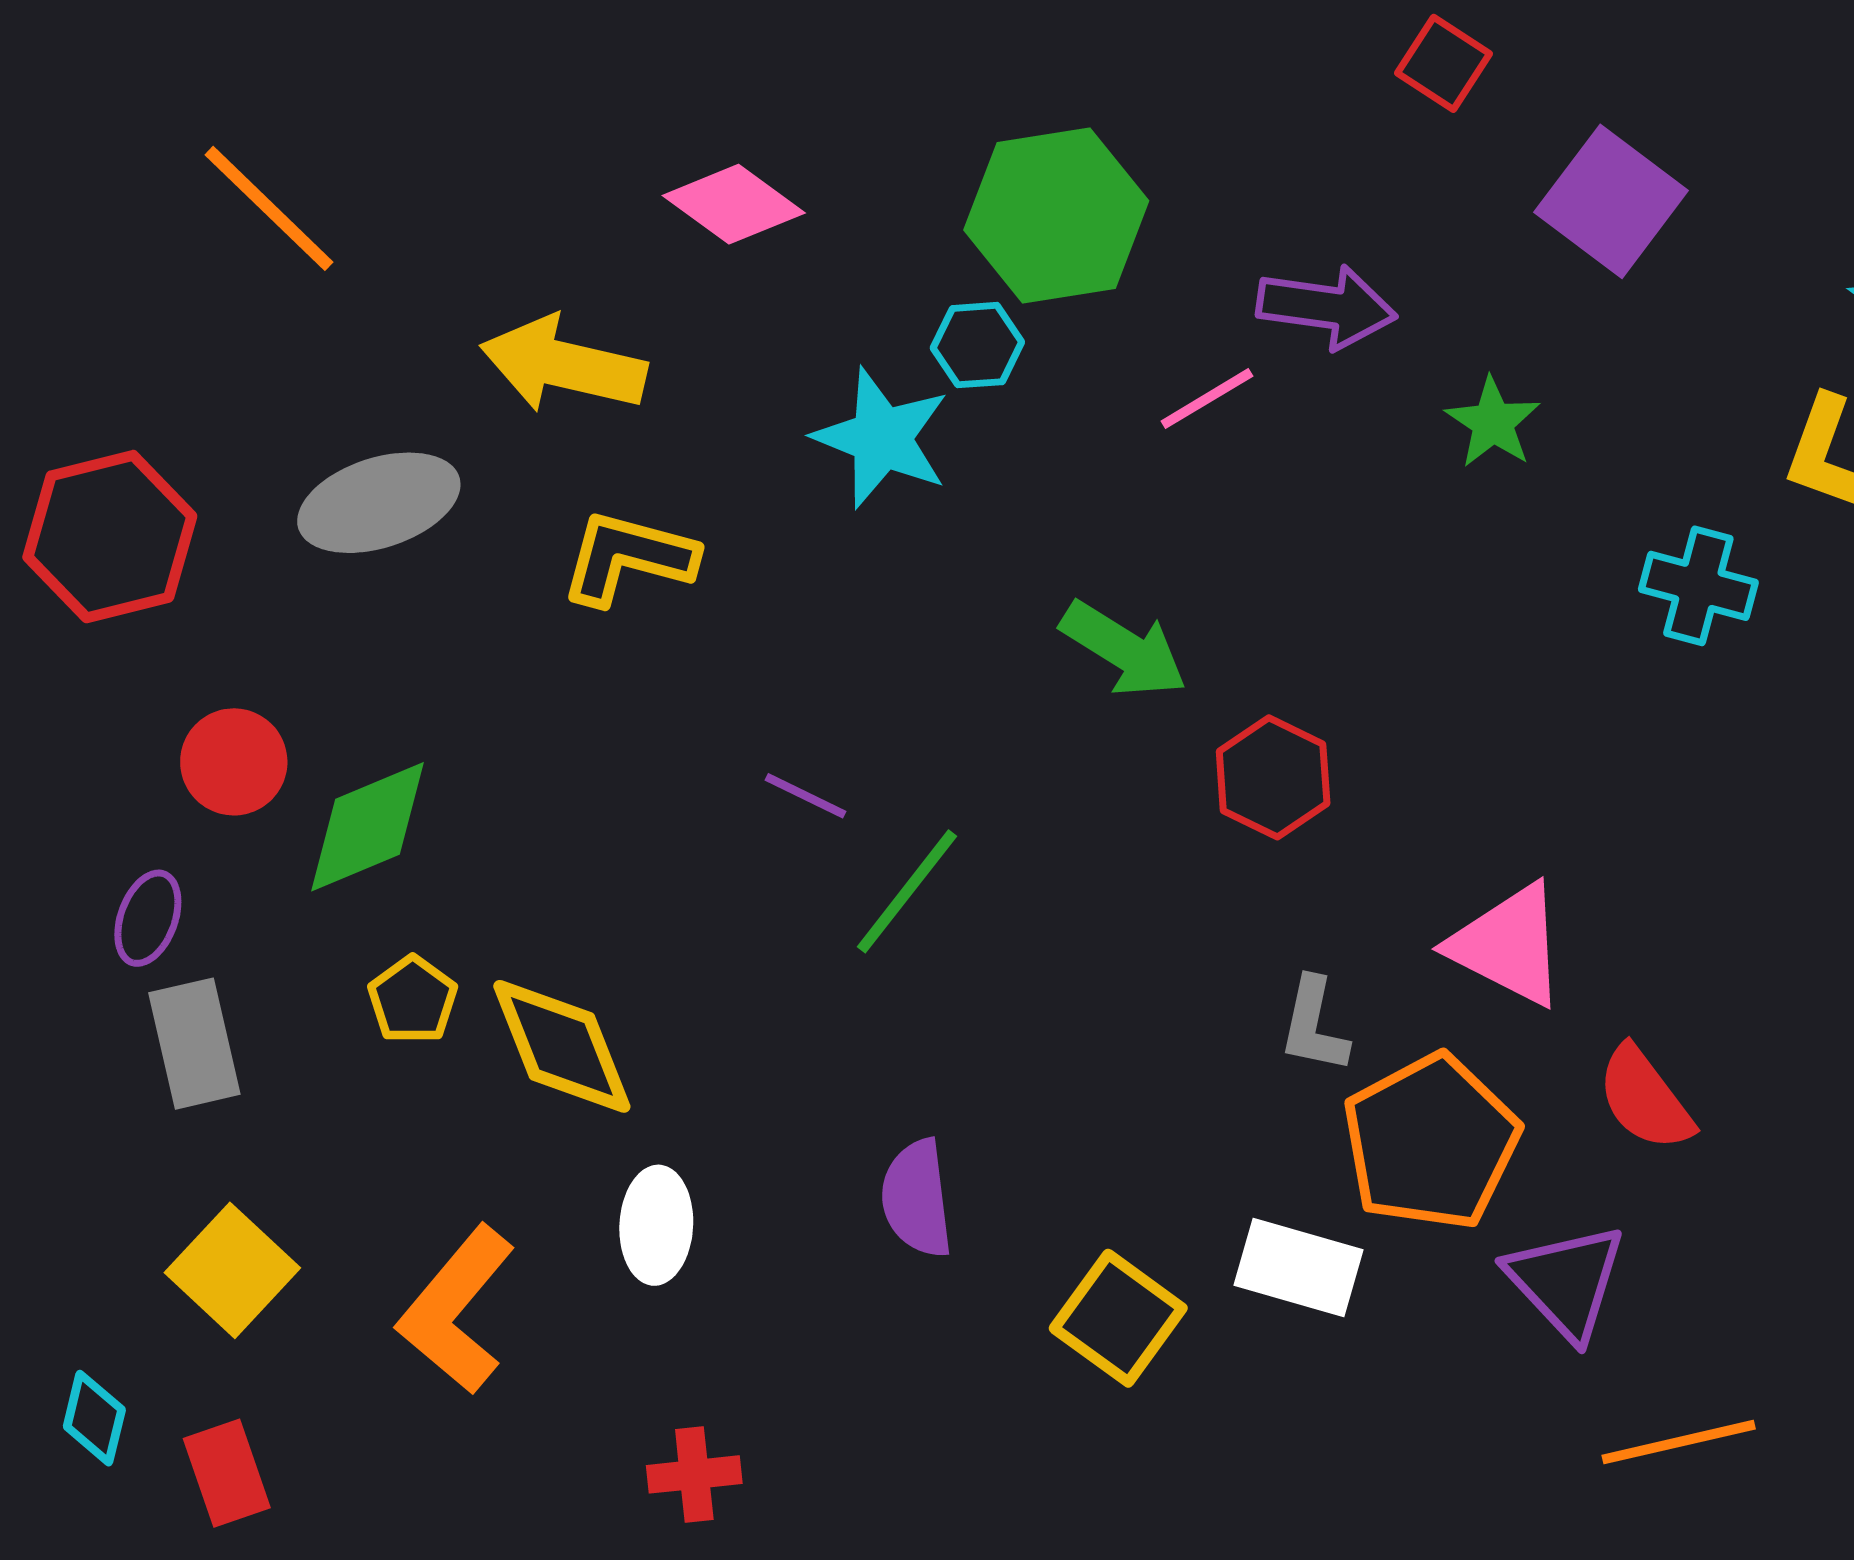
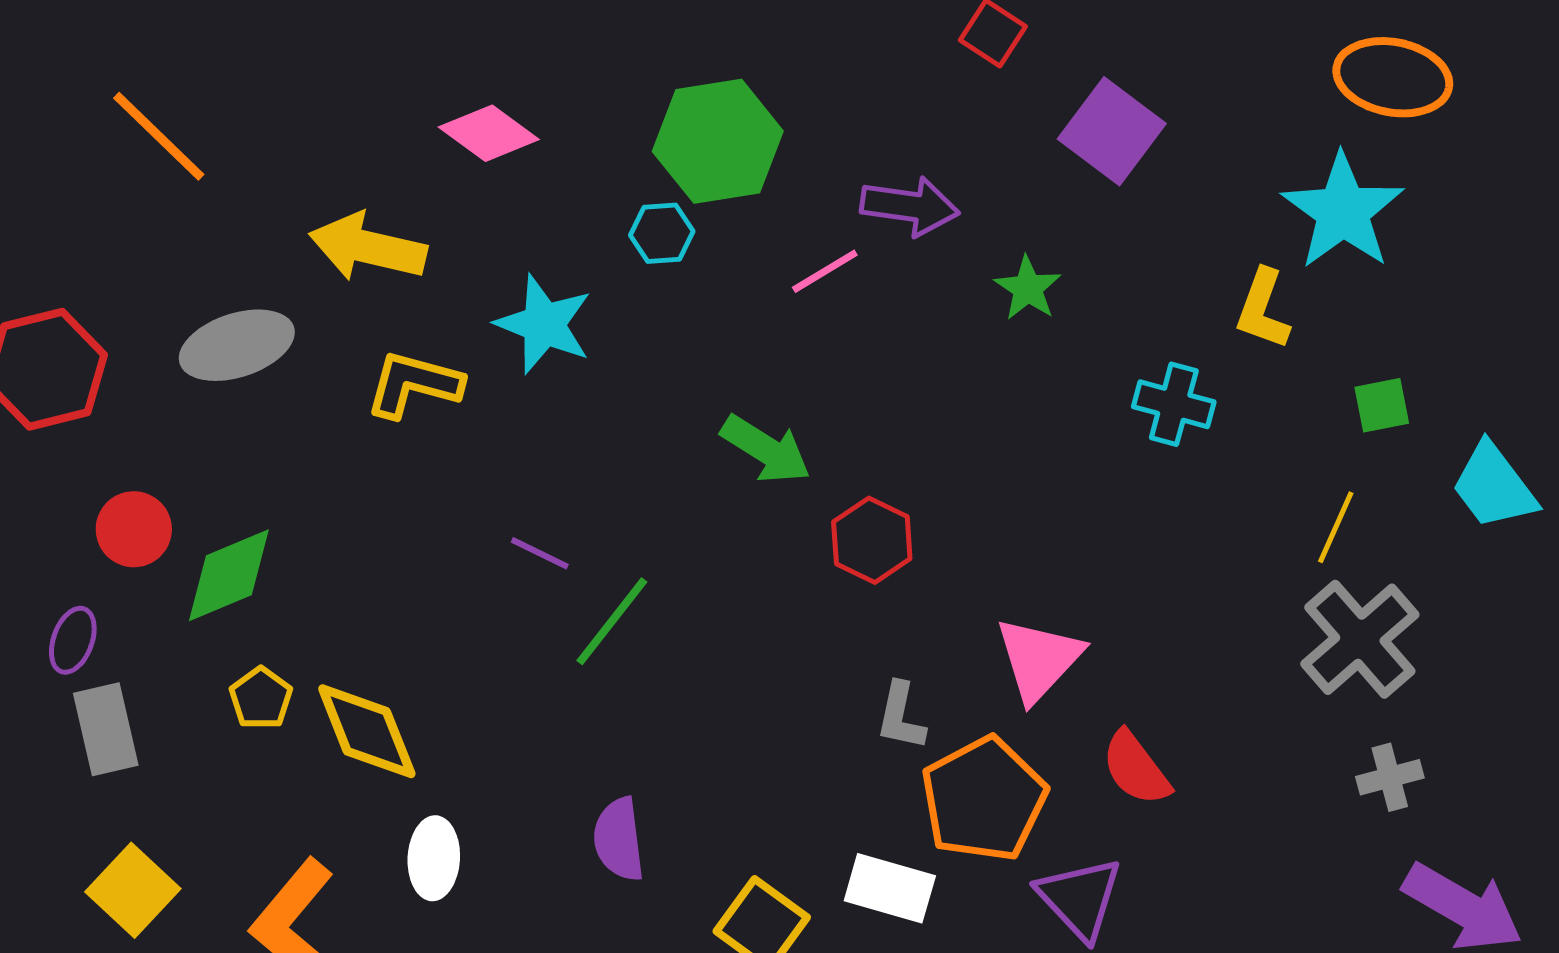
cyan star: (882, 438) -> (544, 324), moved
pink triangle: (1508, 945) -> (1039, 659), turned 46

